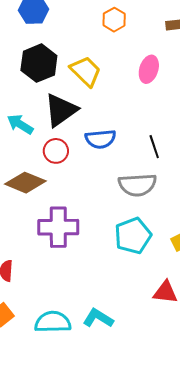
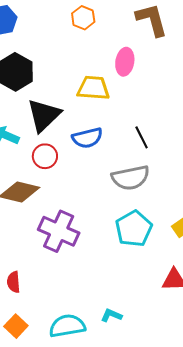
yellow trapezoid: (86, 71) -> (93, 88), moved, turned -32
purple cross: (58, 227) -> (59, 231), turned 33
cyan L-shape: (98, 318) -> (111, 315), size x0.7

